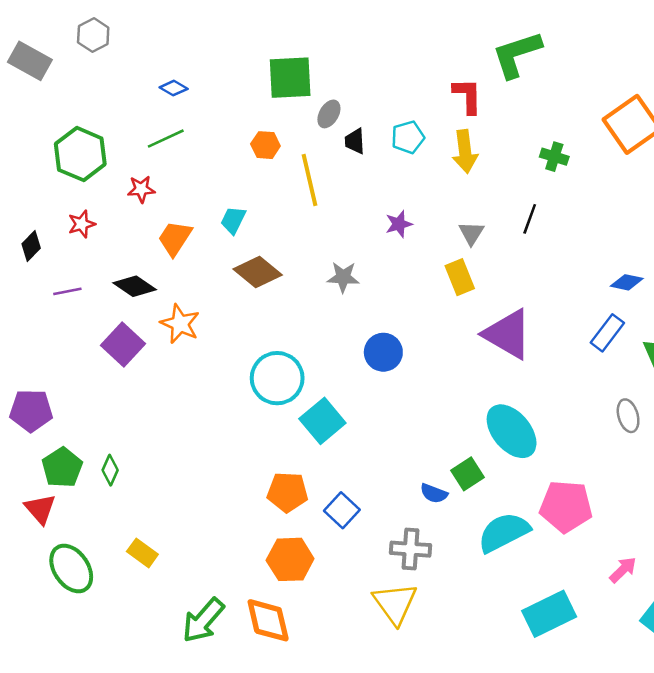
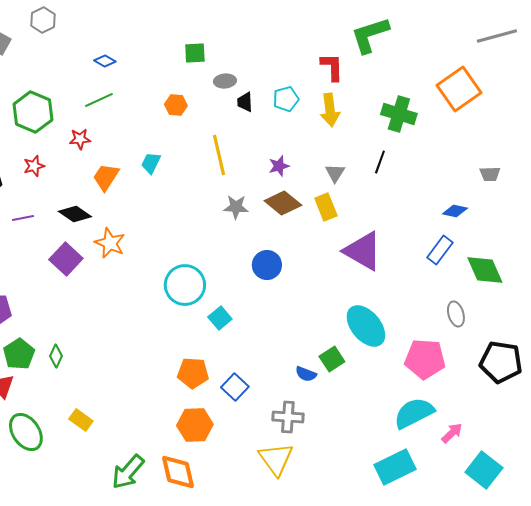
green square: (290, 78) -> (195, 53), size x0.6
gray ellipse: (329, 114) -> (225, 81), turned 55
green cross: (554, 157) -> (399, 114), size x1.6
yellow line: (310, 180) -> (219, 155), moved
brown diamond: (258, 272) -> (283, 203), moved
cyan square: (322, 421) -> (220, 318), size x0.7
pink pentagon: (566, 506) -> (425, 359), moved
cyan semicircle: (504, 532) -> (414, 413), moved

